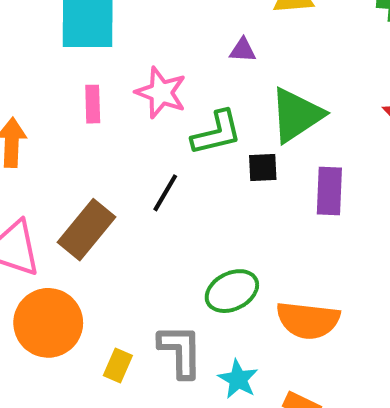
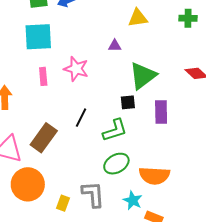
green L-shape: (217, 133) -> (115, 130), moved
cyan star: (238, 379) -> (133, 200), moved

